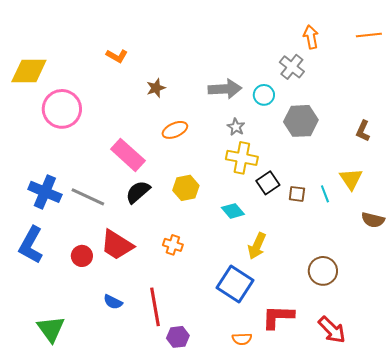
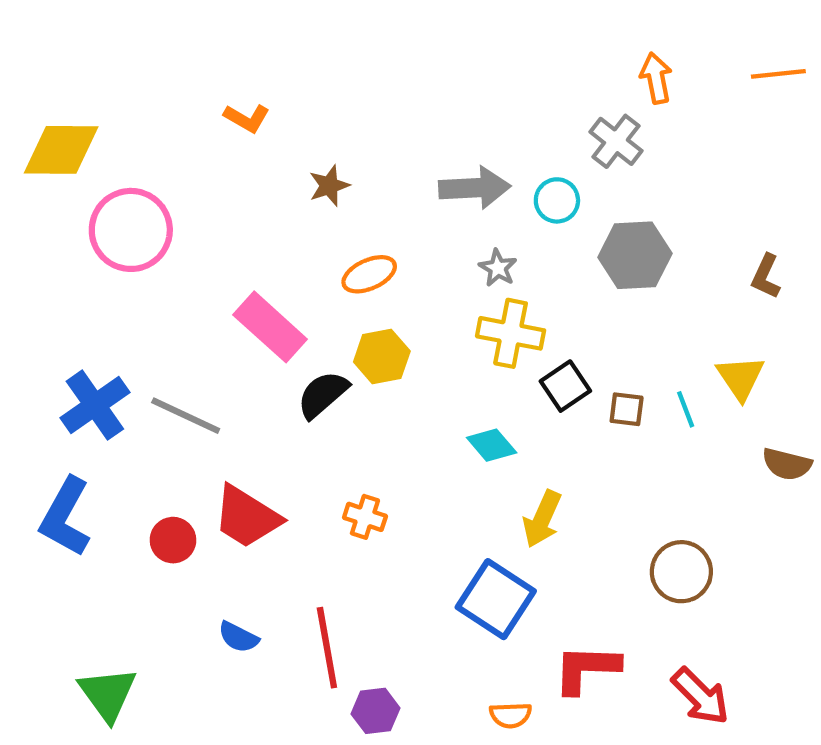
yellow hexagon: (186, 188) -> (382, 357), moved
blue cross: (45, 192) -> (95, 405), turned 32
black semicircle: (138, 192) -> (323, 395), moved

